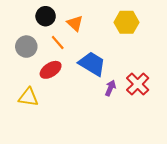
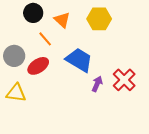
yellow hexagon: (127, 22) -> (99, 19), moved
gray circle: (26, 47) -> (14, 56), moved

